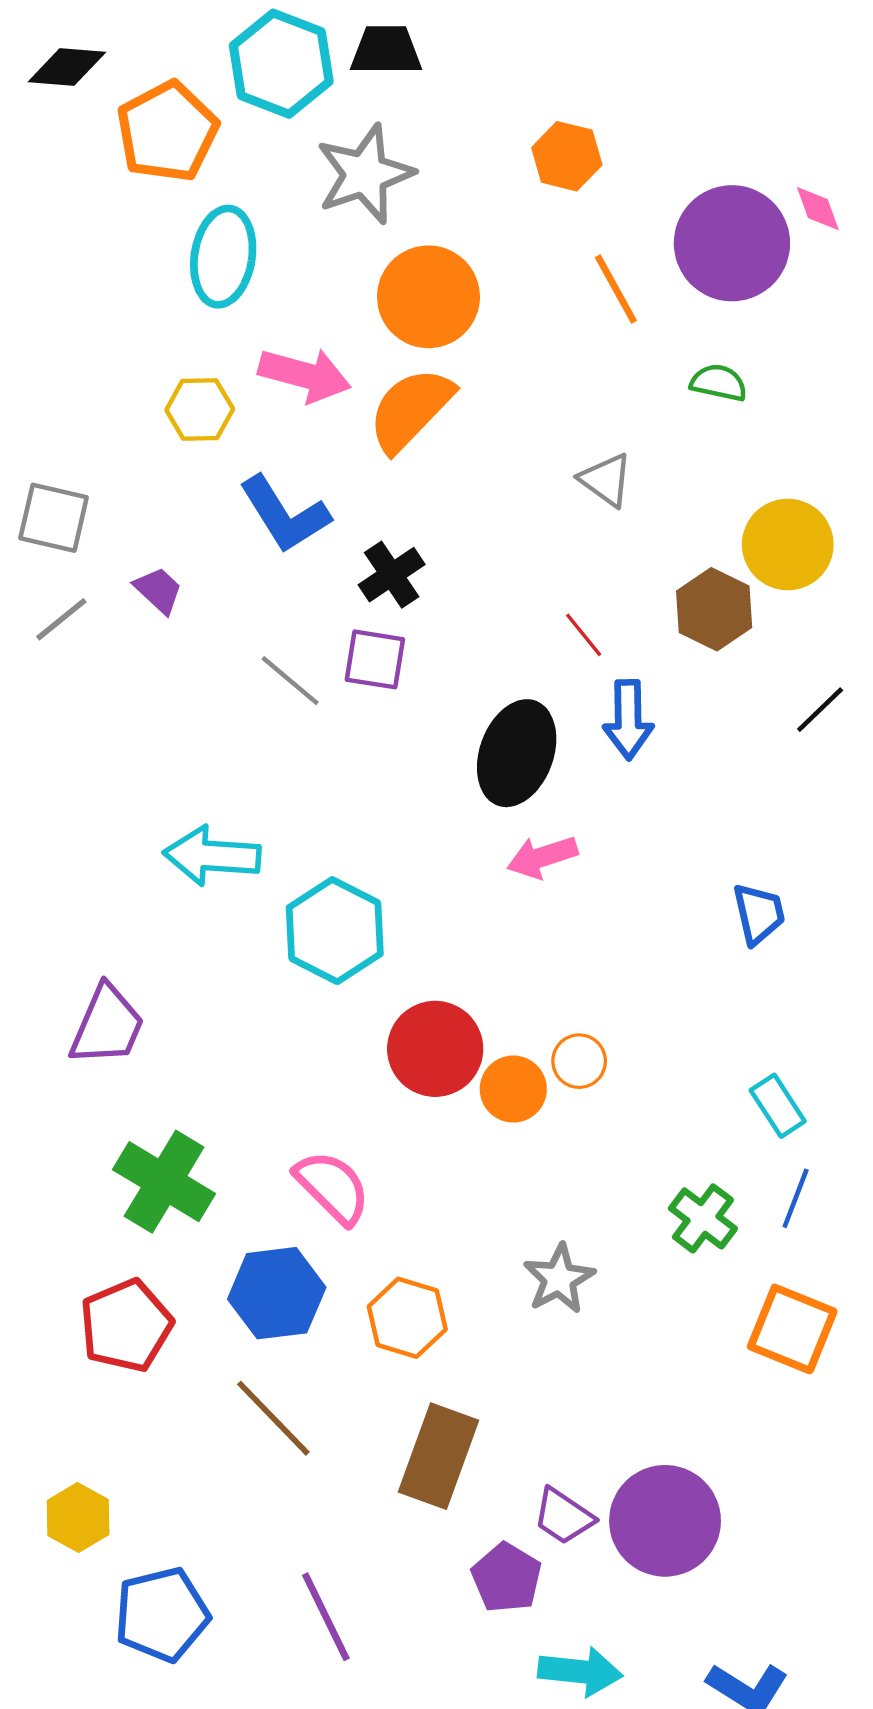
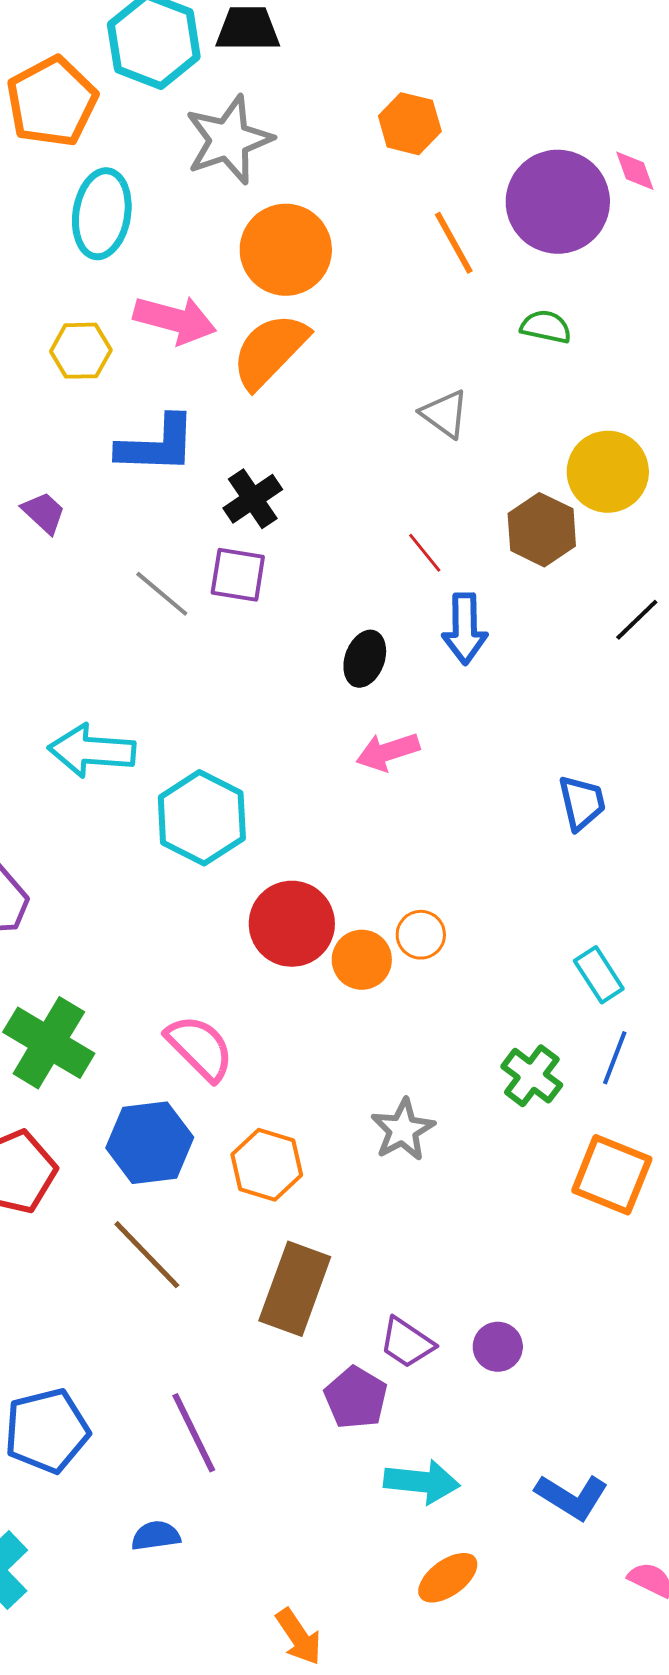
blue L-shape: (285, 514) -> (157, 445), turned -56
black ellipse: (517, 753) -> (365, 659), size x0.6
purple circle: (665, 1521) -> (498, 1347), size x0.5

